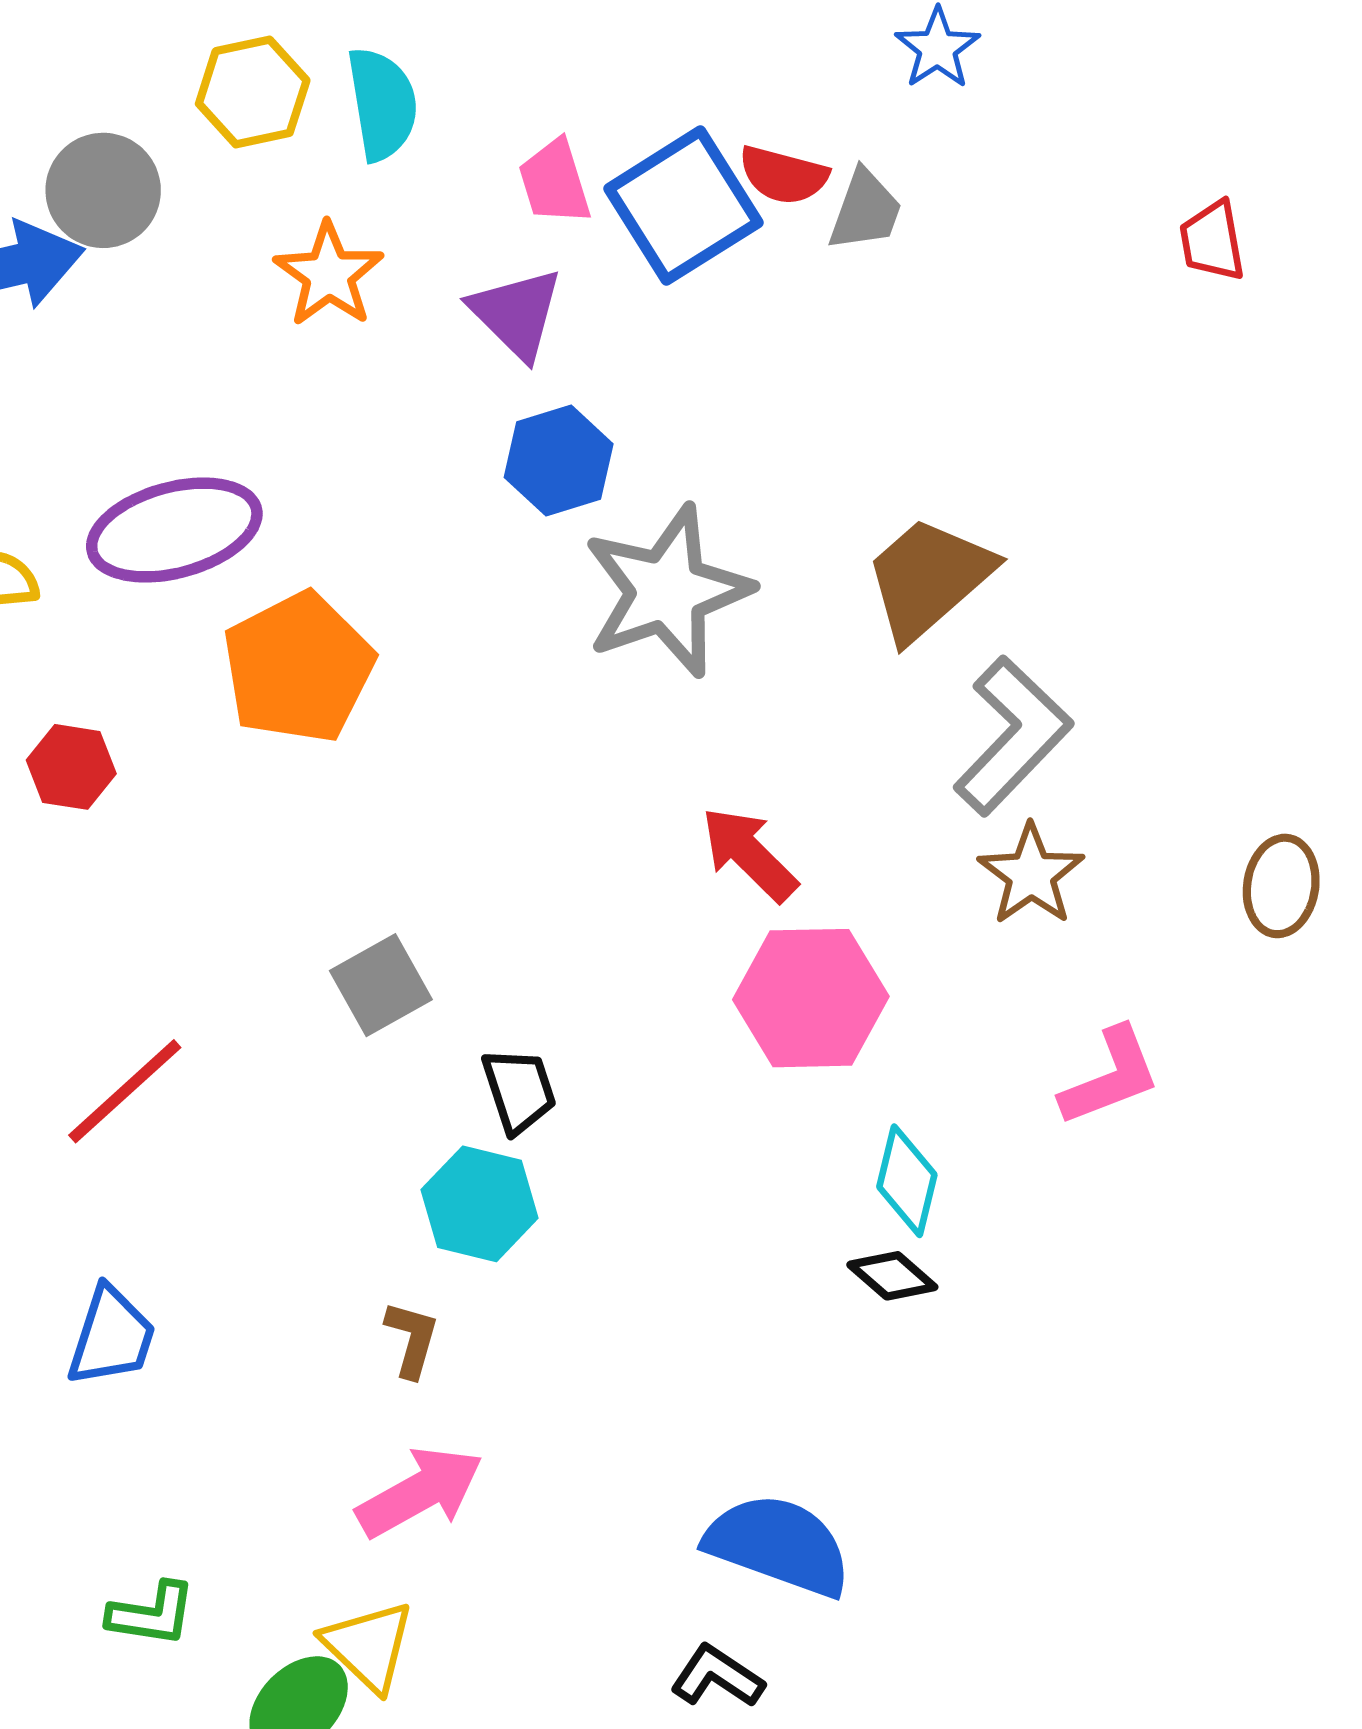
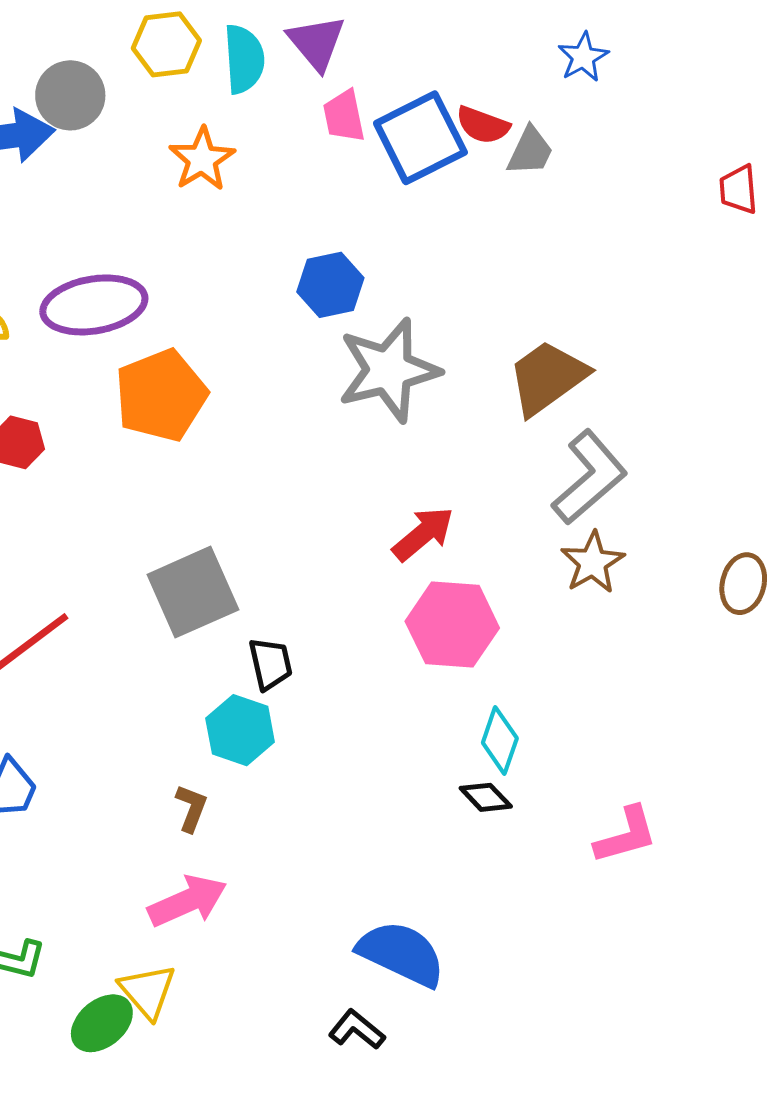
purple triangle: (516, 314) -> (316, 43), moved
red arrow: (749, 854) -> (423, 534), turned 90
gray square: (381, 985) -> (193, 592), size x1.5
pink L-shape: (1110, 1077) -> (626, 835), moved

